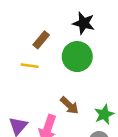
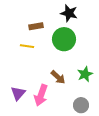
brown rectangle: (41, 40) -> (36, 26), turned 40
green star: (104, 114) -> (85, 74), moved

